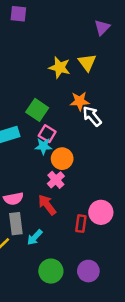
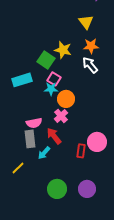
yellow star: (60, 67) -> (63, 50), moved
orange star: (80, 101) -> (91, 46), moved
pink semicircle: (13, 199) -> (34, 123), moved
gray rectangle: (16, 224) -> (30, 139), moved
cyan arrow: (35, 237) -> (44, 153), moved

